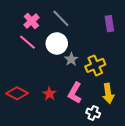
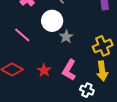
pink line: (27, 42) -> (22, 35), moved
yellow cross: (95, 65) -> (103, 46), moved

